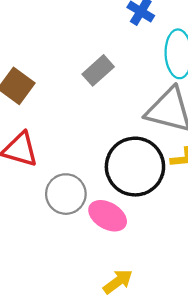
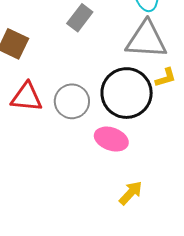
gray circle: (66, 194) -> (72, 101), moved

